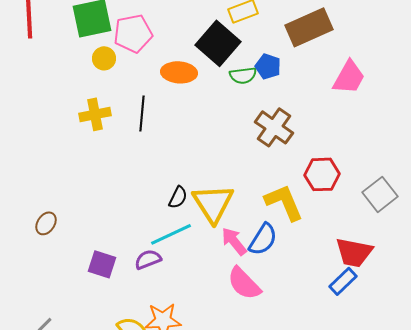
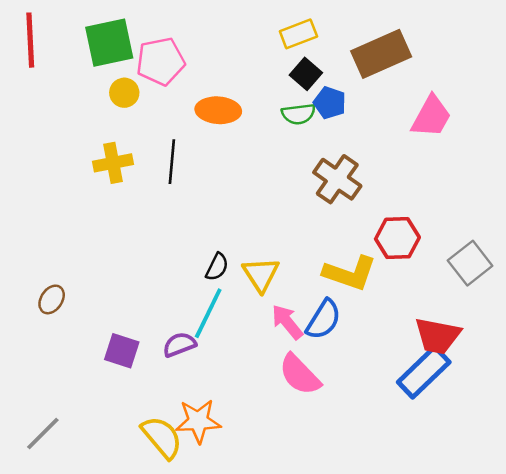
black square: (218, 43) -> (306, 74), moved, size x0.6
yellow L-shape: (284, 202) -> (350, 273), turned 132
yellow triangle: (213, 203) -> (261, 274), size x0.7
cyan line: (171, 234) -> (208, 313), turned -39
blue rectangle: (343, 281) -> (424, 372), size x1.5

